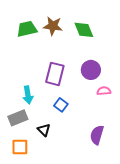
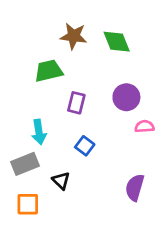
green trapezoid: (27, 29) -> (49, 71), moved
purple rectangle: (55, 74) -> (76, 103), size x0.7

